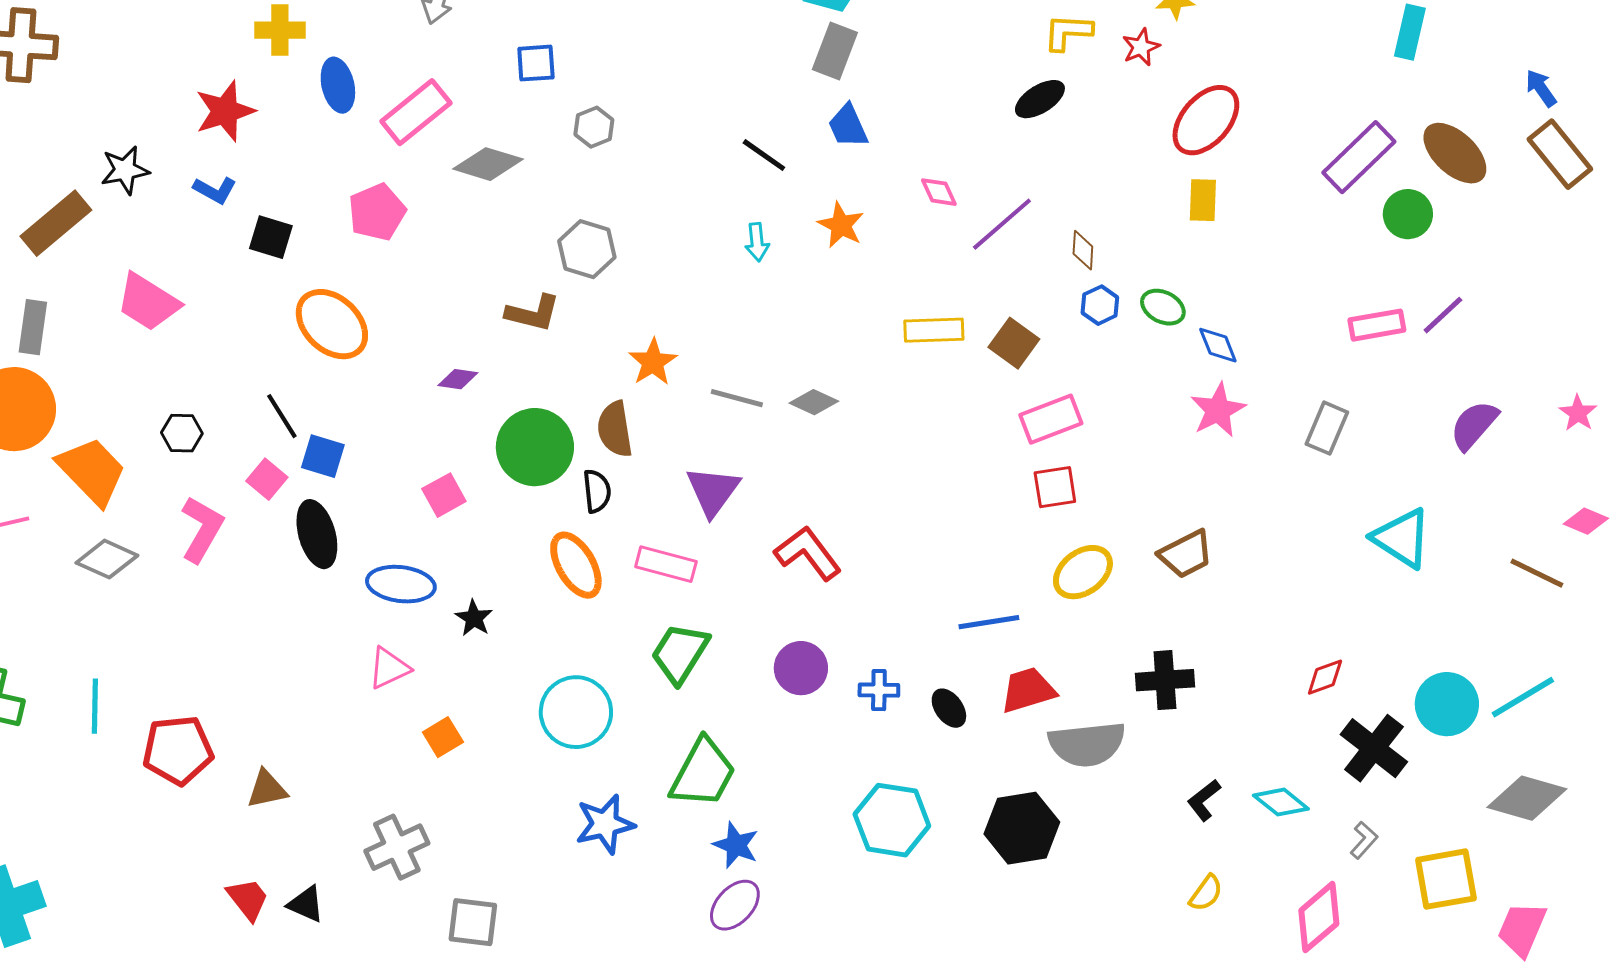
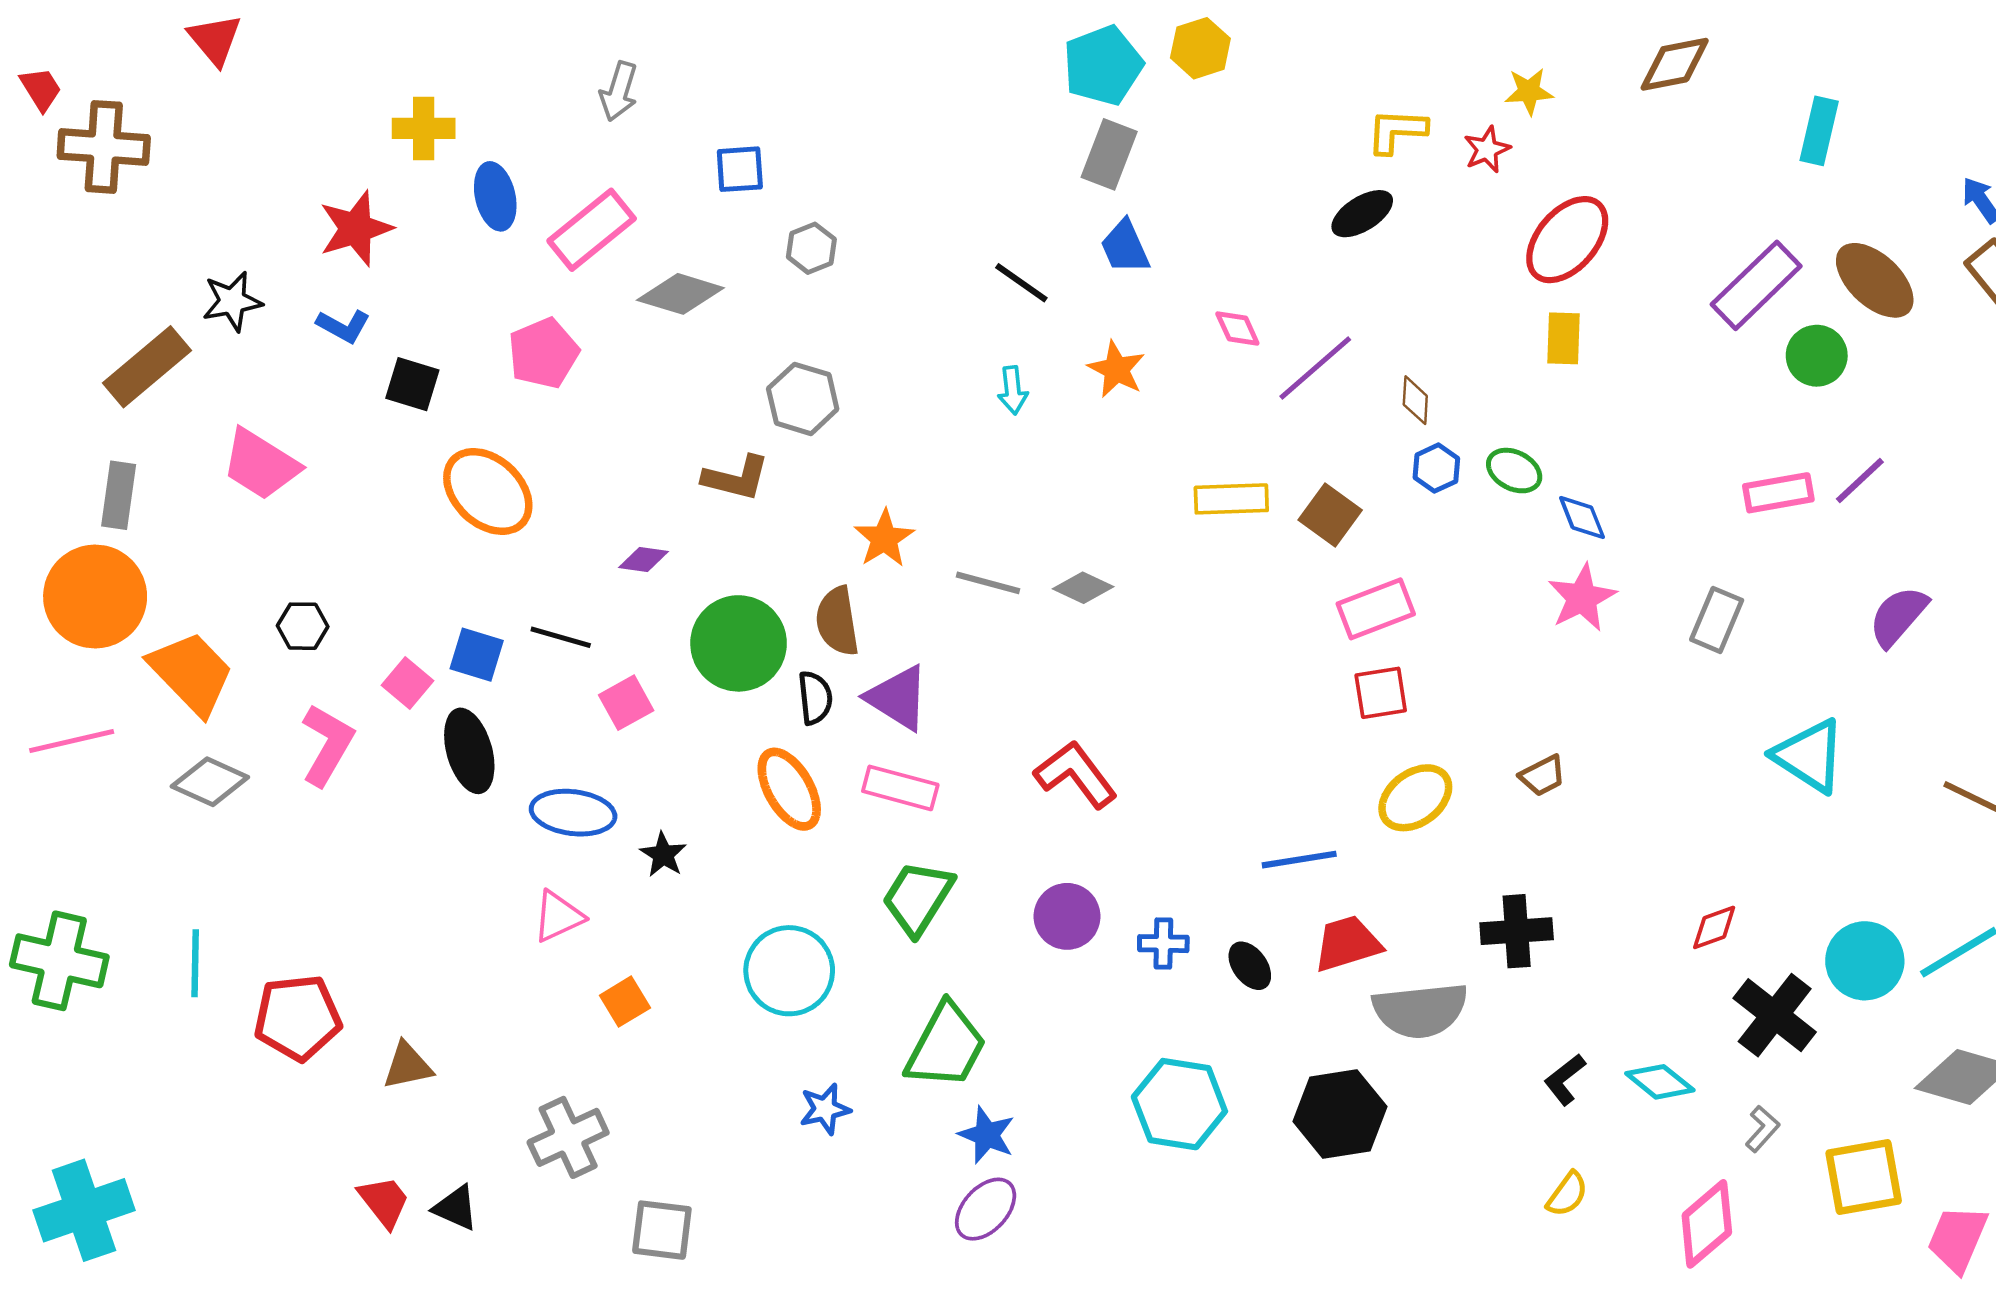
black line: (282, 416) -> (561, 637), moved, turned -42
purple triangle: (713, 491) -> (898, 698), moved, turned -34
brown trapezoid: (1186, 554) -> (1543, 776), size x0.7
blue star: (605, 824) -> (825, 1109), size x0.7

